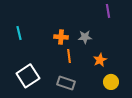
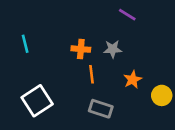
purple line: (108, 11) -> (127, 15), moved, turned -48
yellow circle: (111, 82) -> (162, 95), moved
gray rectangle: (66, 83) -> (101, 109), moved

